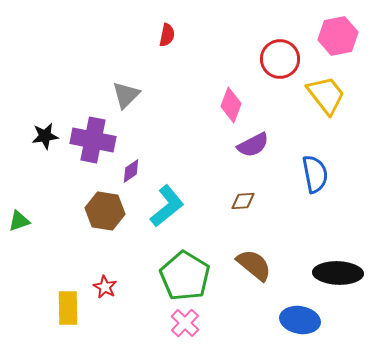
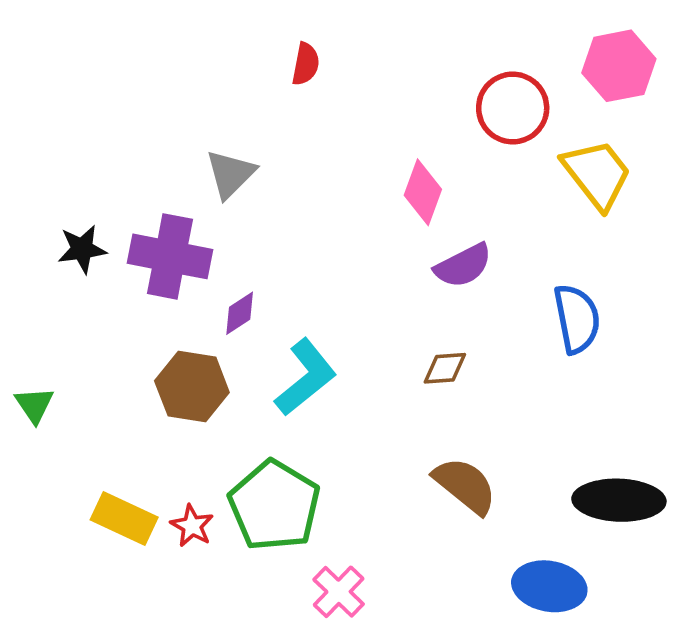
green triangle: (19, 221) -> (34, 405), turned -45
green pentagon: (185, 276) -> (274, 506), moved
yellow rectangle: (68, 308) -> (124, 518), moved, turned -64

